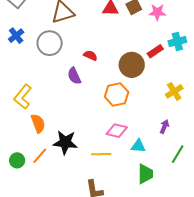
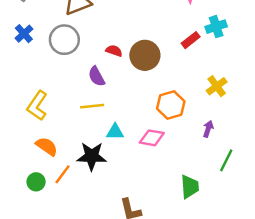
brown circle: (132, 65) -> (145, 55), moved
orange hexagon: (117, 94) -> (171, 105), moved
orange semicircle: (38, 123) -> (47, 146), moved, turned -30
cyan triangle: (138, 146) -> (115, 132), moved
yellow line: (101, 154) -> (92, 106), moved

